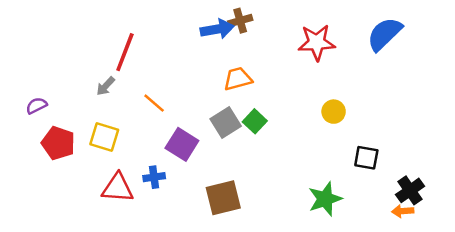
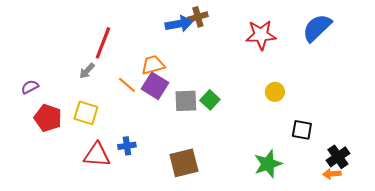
orange trapezoid: (238, 79) -> (153, 65), moved
gray square: (226, 123) -> (186, 101), turned 30
purple square: (182, 144) -> (155, 86), moved

